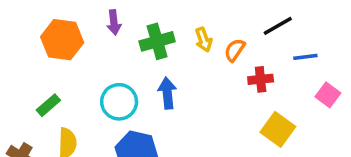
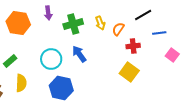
blue arrow: (167, 93) -> (79, 54), turned -30
yellow square: (278, 129) -> (129, 72), moved

